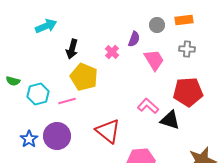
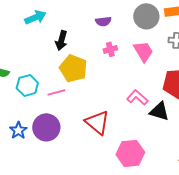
gray circle: (157, 25) -> (146, 16), size x1.6
purple semicircle: (134, 39) -> (103, 21), moved, turned 63
pink cross: (112, 52) -> (110, 49), moved, turned 32

